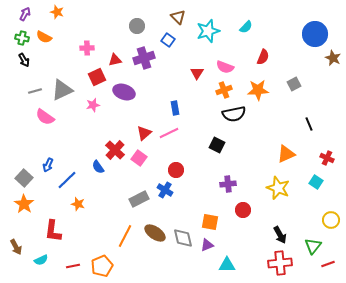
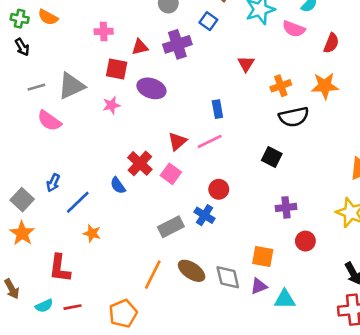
pink semicircle: (225, 67) -> (294, 29), moved
red square: (97, 77) -> (117, 69), turned 36
cyan triangle: (227, 265) -> (285, 299), moved
red line: (73, 266) -> (73, 307), moved

